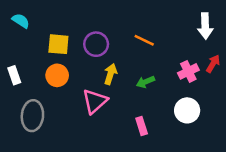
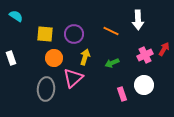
white arrow: (205, 26) -> (138, 20), moved
orange circle: (57, 75) -> (54, 58), moved
gray ellipse: (32, 116) -> (46, 89), moved
pink rectangle: (142, 126) -> (122, 94), moved

